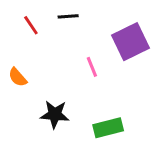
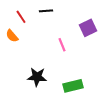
purple square: (130, 42) -> (88, 28), size x0.7
orange semicircle: (18, 77) -> (12, 36), moved

